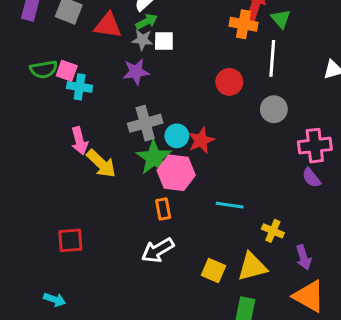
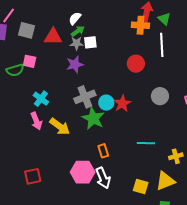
pink square: (67, 71) -> (30, 61), moved
cyan cross: (80, 87) -> (41, 99), moved, turned 35
gray circle: (274, 109) -> (160, 96), moved
pink arrow: (79, 141) -> (36, 121), moved
pink hexagon: (176, 173) -> (83, 172), moved
yellow cross: (273, 231) -> (176, 156), turned -32
red square: (70, 240) -> (33, 176), moved
white arrow: (158, 250) -> (103, 178), turned -75

